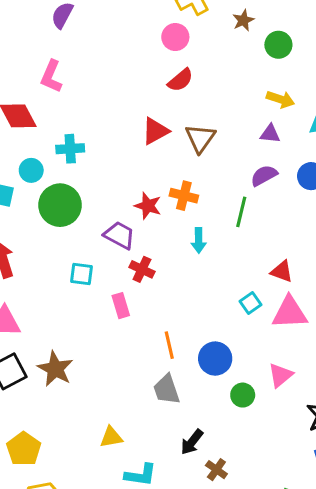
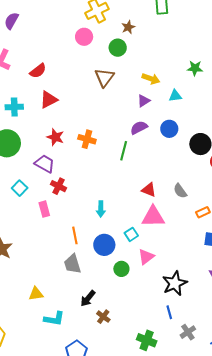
green circle: (278, 45) -> (118, 48), moved
red semicircle: (180, 80) -> (38, 71), moved
red triangle: (155, 131) -> (49, 100), moved
purple triangle: (270, 134) -> (144, 101), turned -40
brown triangle: (200, 138) -> (104, 78), moved
red star: (148, 206) -> (55, 137), moved
cyan arrow: (199, 240) -> (101, 209), moved
cyan square: (82, 274) -> (20, 188), turned 35
cyan square: (251, 303) -> (131, 234), moved

